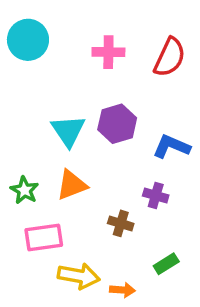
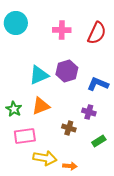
cyan triangle: (68, 131) -> (39, 75), turned 40
green rectangle: (166, 264) -> (99, 141), moved

